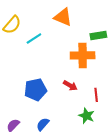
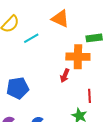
red arrow: (70, 86) -> (65, 76), moved, turned 80
blue pentagon: (36, 90) -> (18, 88), moved

